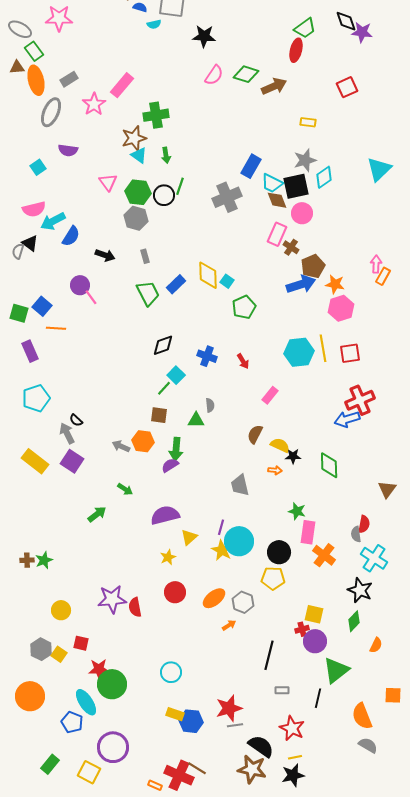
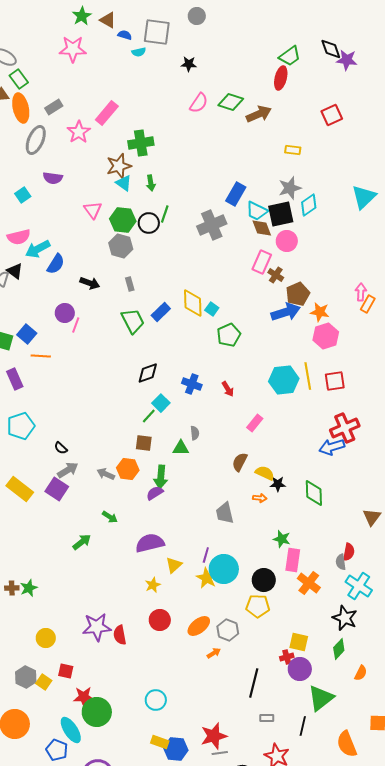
pink star: (59, 18) -> (73, 49), moved
black star: (204, 36) -> (189, 64), size x0.7
pink line: (91, 297) -> (76, 325), turned 56
gray arrow: (67, 433) -> (68, 470), moved, turned 85

